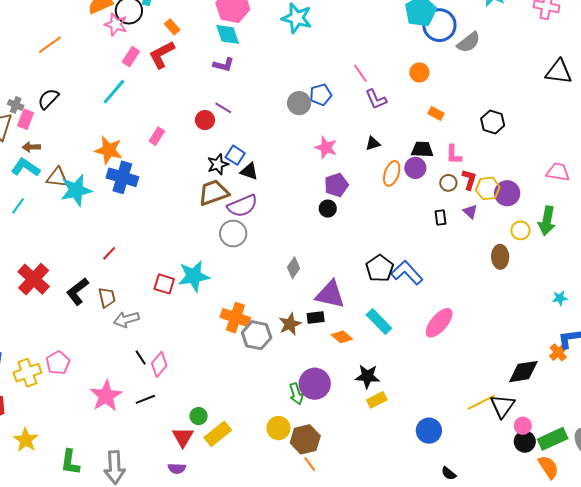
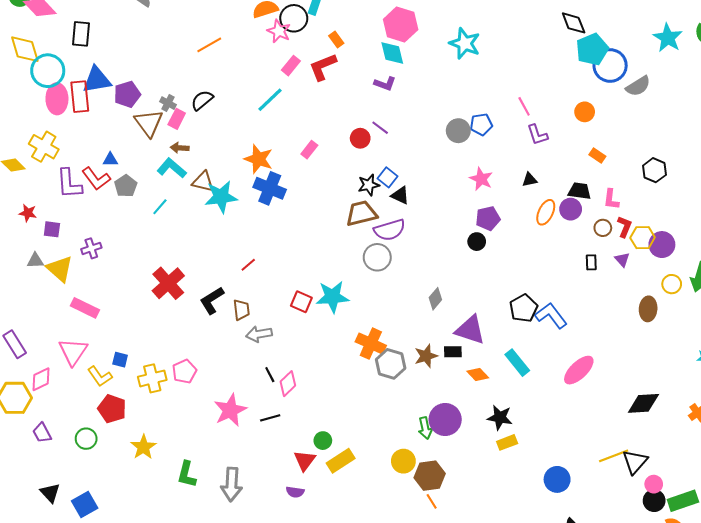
black diamond: (523, 372) -> (643, 403), moved

